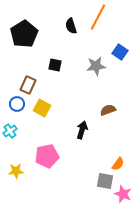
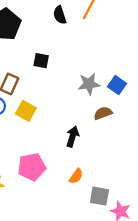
blue square: (120, 52) -> (117, 85), moved
gray star: (96, 66) -> (89, 84), moved
orange semicircle: (118, 164) -> (76, 176), moved

